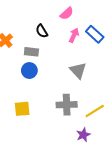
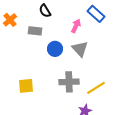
pink arrow: (74, 35) -> (76, 26), moved
blue circle: (29, 70) -> (55, 49), moved

